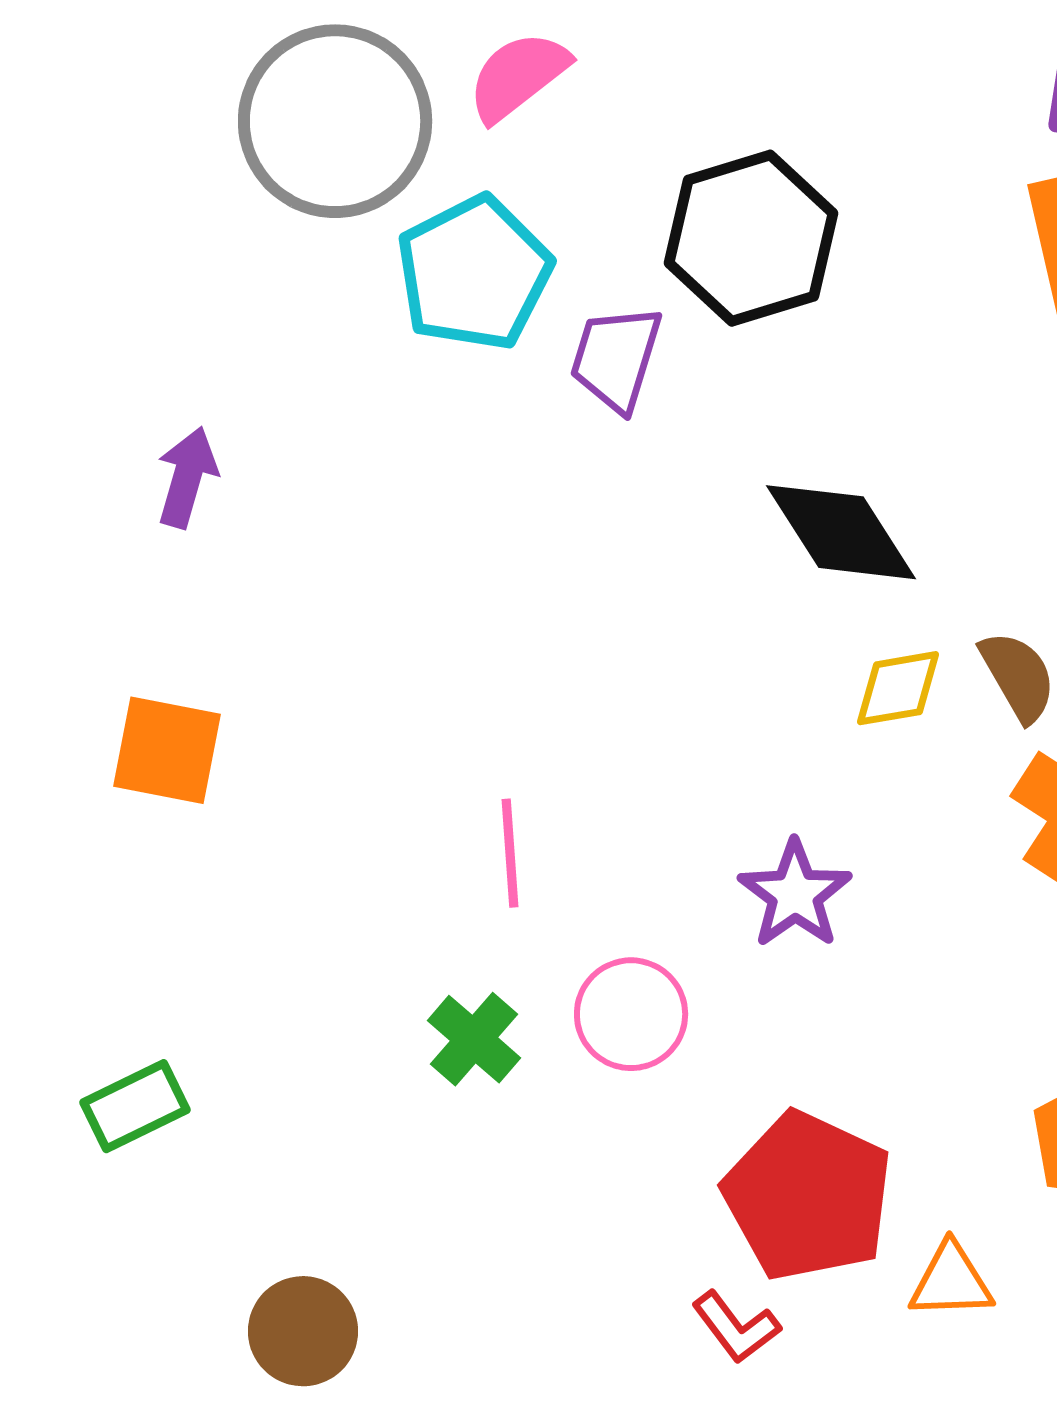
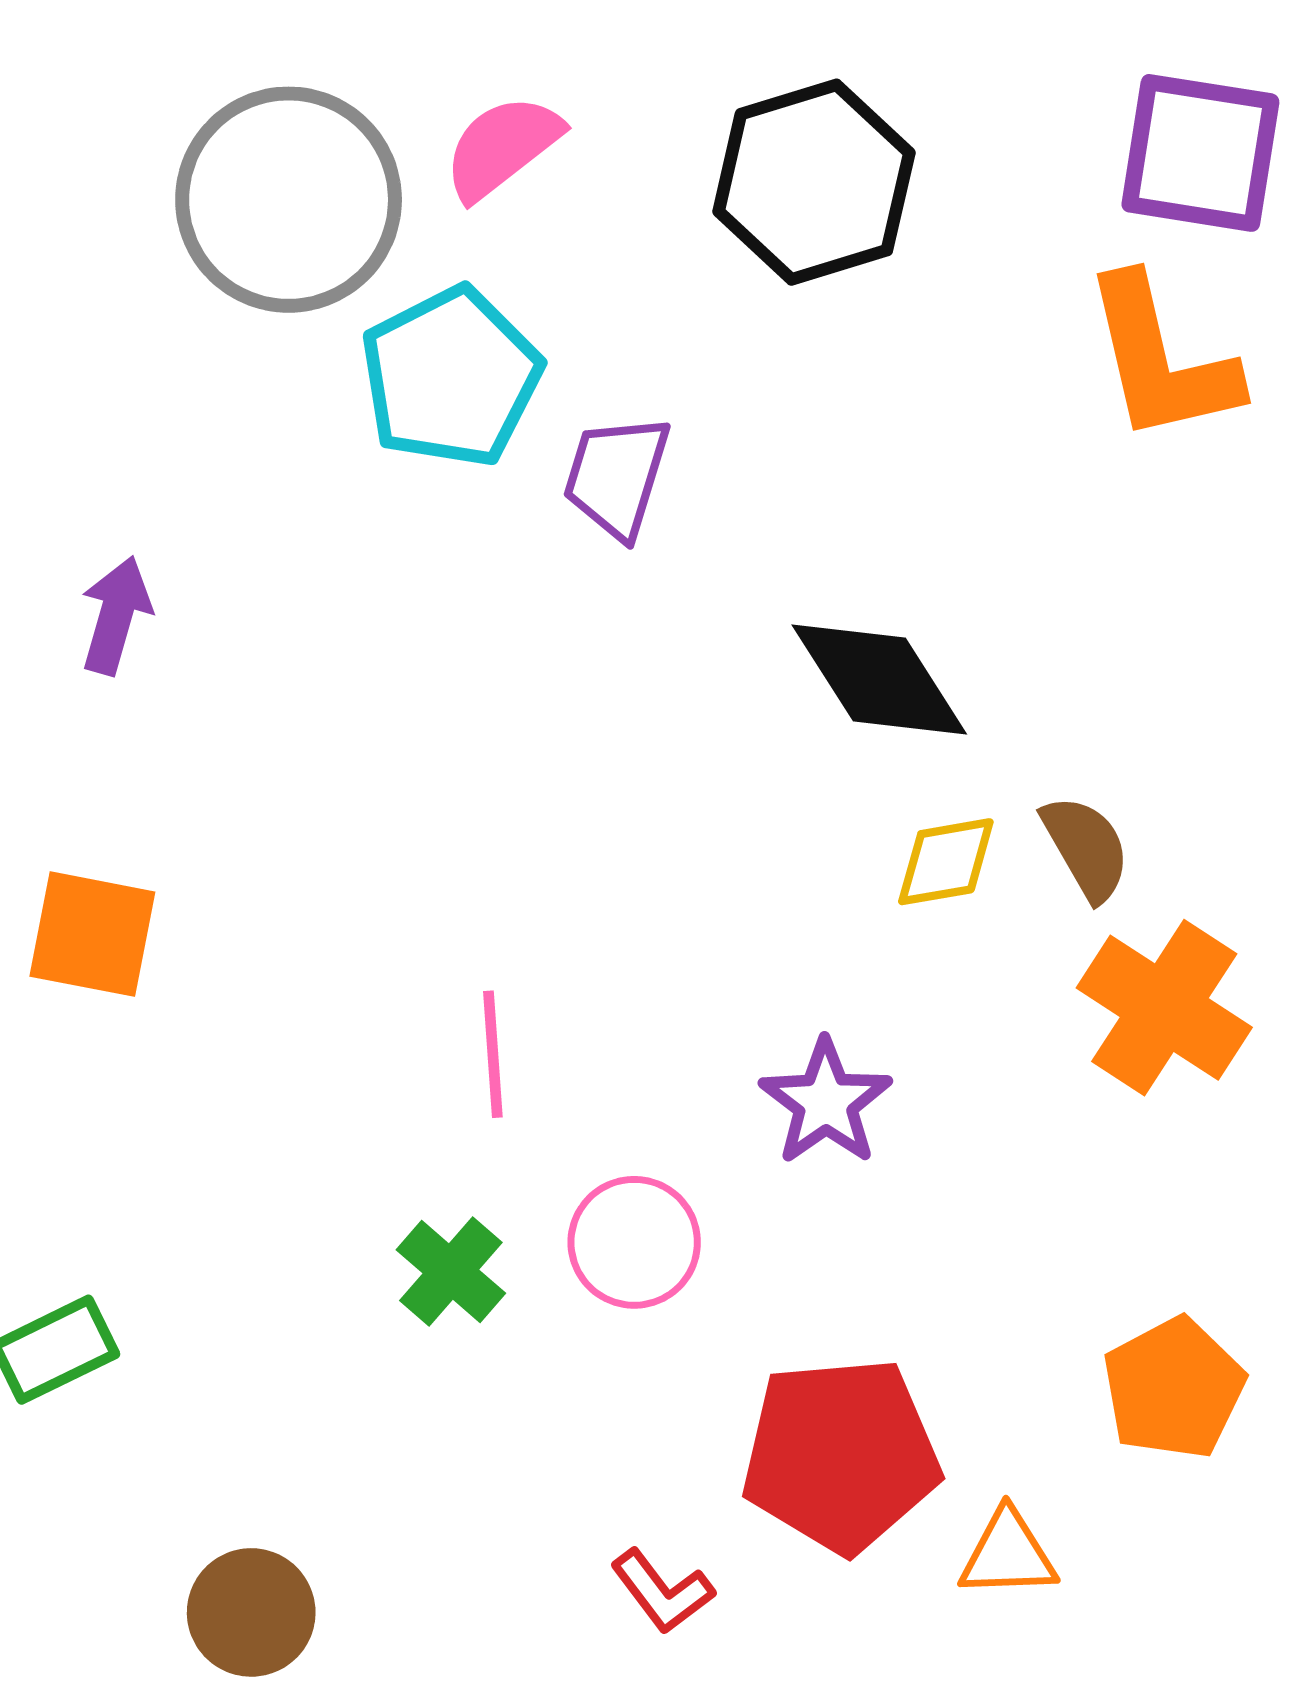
black hexagon: (751, 238) -> (814, 182), moved
red pentagon: (808, 1196) -> (841, 1455), turned -30
red L-shape: (736, 1327) -> (662, 1591), moved

